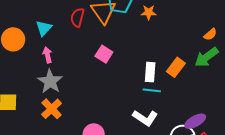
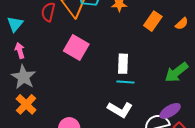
pink square: (104, 54) -> (76, 48), size x1.4
green arrow: (206, 57) -> (176, 72), moved
orange rectangle: (176, 67) -> (153, 21), moved

